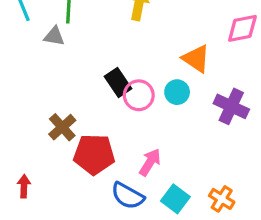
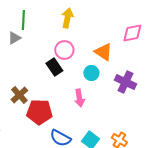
gray triangle: (54, 36) -> (14, 38), turned -40
pink circle: (139, 95) -> (64, 50), moved
pink arrow: (150, 162) -> (79, 98), moved, turned 138

